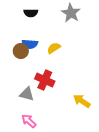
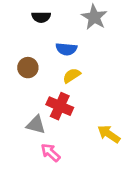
blue semicircle: (30, 44) -> (66, 49), moved
yellow semicircle: (54, 48) -> (72, 76), moved
pink arrow: (29, 121) -> (50, 153), moved

